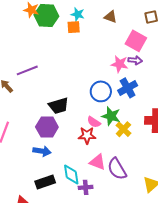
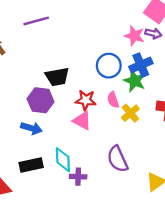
purple line: (27, 70) -> (36, 21), moved
green star: (111, 116) -> (135, 81), moved
pink semicircle: (94, 122) -> (113, 100), moved, turned 32
red star: (87, 135) -> (86, 100), moved
pink triangle: (98, 162) -> (82, 121), moved

